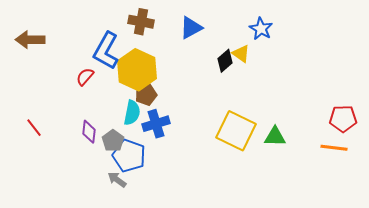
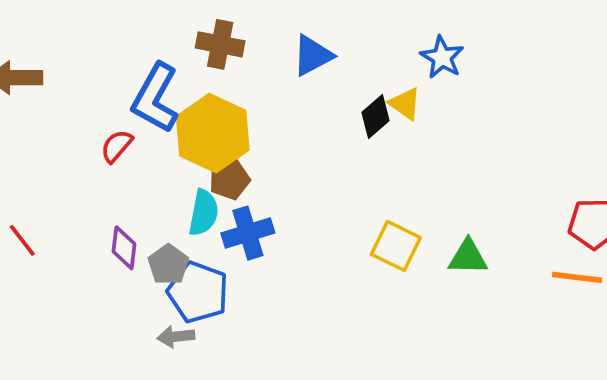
yellow square: (236, 131) -> (396, 246), size x0.7
gray arrow: (117, 180) -> (176, 337), turned -42

